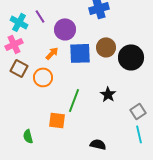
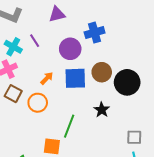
purple circle: (65, 29) -> (70, 49), moved
black star: (108, 94) -> (102, 110), moved
gray square: (138, 111) -> (134, 137), turned 35

